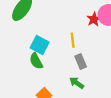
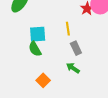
cyan square: (40, 45) -> (38, 34), turned -30

